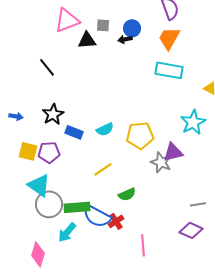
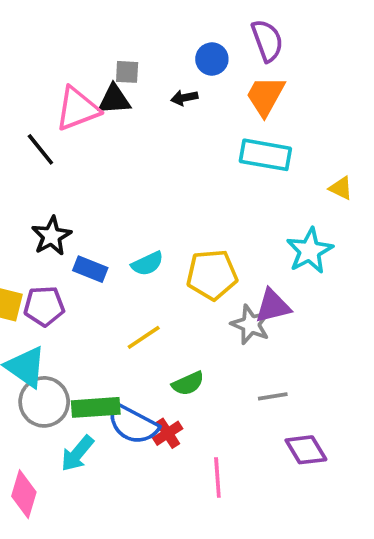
pink triangle: (67, 20) -> (77, 109), moved
gray square: (103, 25) -> (127, 72), moved
blue circle: (132, 28) -> (212, 59), moved
gray line: (198, 204) -> (273, 396), moved
purple diamond: (191, 230) -> (306, 450), turned 35

